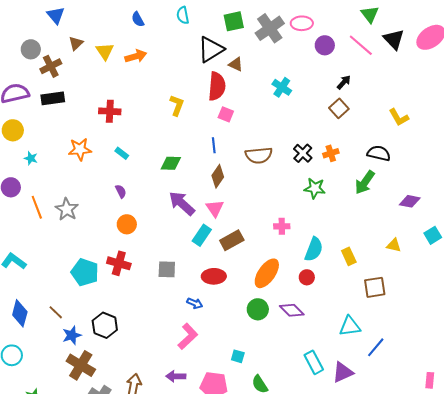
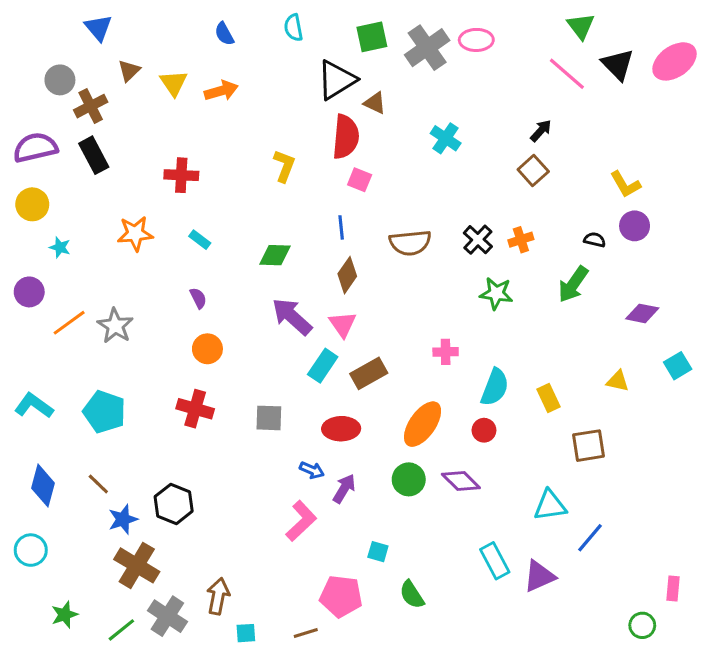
purple circle: (325, 45) -> (635, 226), moved
black rectangle: (53, 98) -> (94, 155), turned 70
black semicircle: (379, 153) -> (595, 240), size x0.6
orange line: (37, 207) -> (69, 323), turned 75
cyan pentagon: (85, 272) -> (104, 412), moved
purple arrow: (176, 376) -> (344, 489), moved, turned 120

